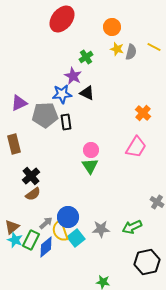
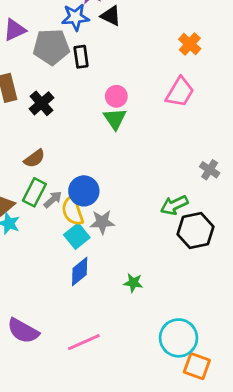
black cross: (31, 176) -> (41, 103), moved
gray star: (101, 229) -> (102, 222), moved
cyan square: (76, 238) -> (77, 236), moved
green rectangle: (31, 240) -> (34, 192), moved
blue diamond: (46, 247) -> (80, 271), moved
black hexagon: (147, 262) -> (195, 231), moved

